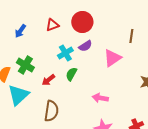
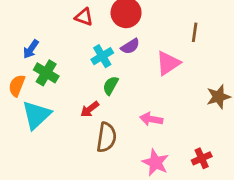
red triangle: (52, 25) -> (84, 17), turned 40
blue arrow: (20, 31) -> (31, 49), moved
red arrow: (48, 80) -> (90, 109), moved
brown semicircle: (51, 111) -> (106, 137), moved

